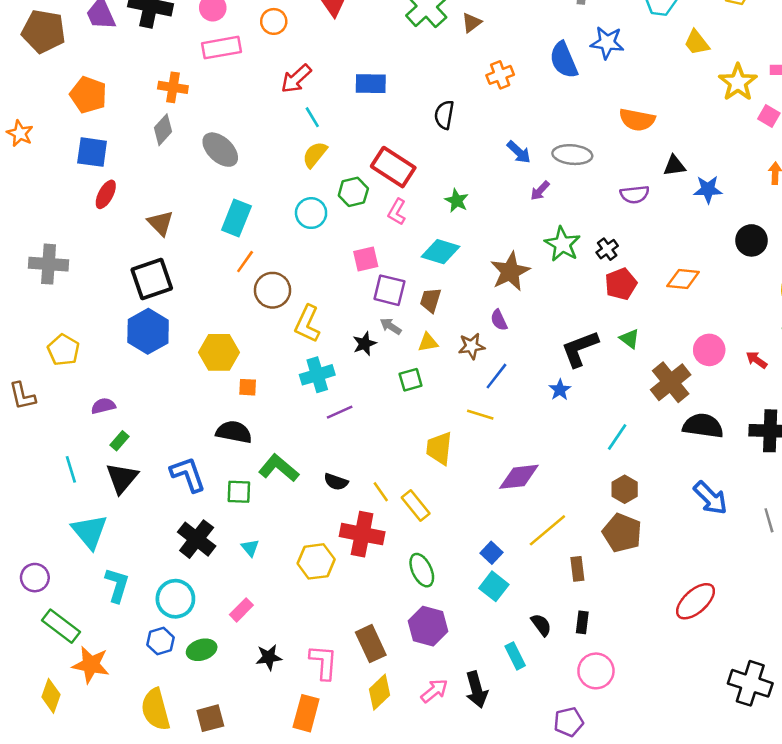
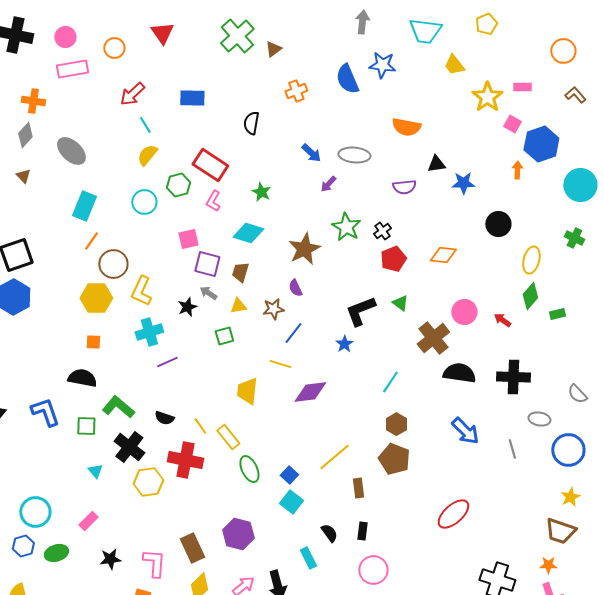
brown triangle: (160, 223) -> (23, 176), moved, size x0.7
yellow hexagon: (219, 352) -> (96, 298), moved
purple diamond: (519, 477) -> (310, 392), moved
black cross: (197, 539) -> (129, 447), moved
green ellipse: (422, 570) -> (249, 469), moved

